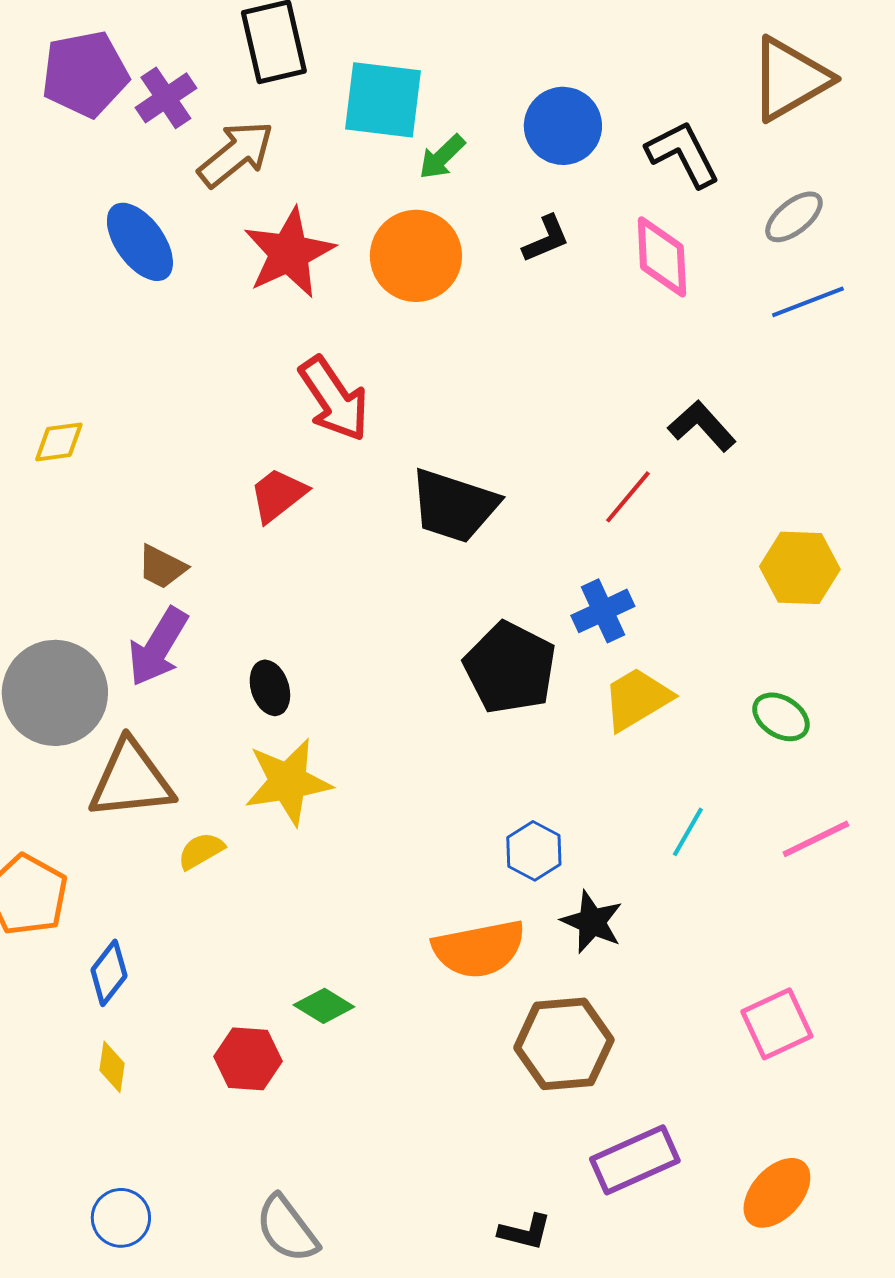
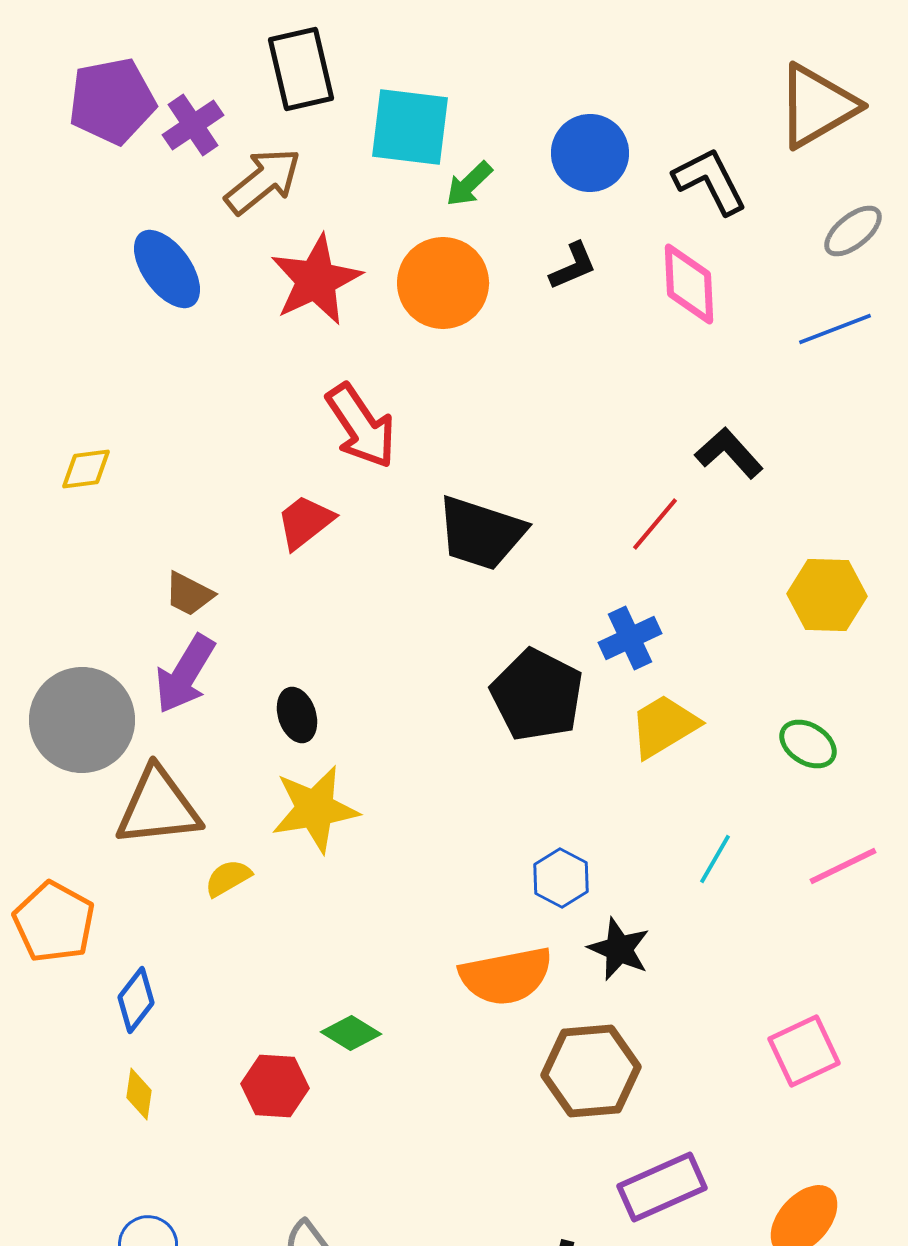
gray ellipse: (794, 217) -> (853, 231), moved

